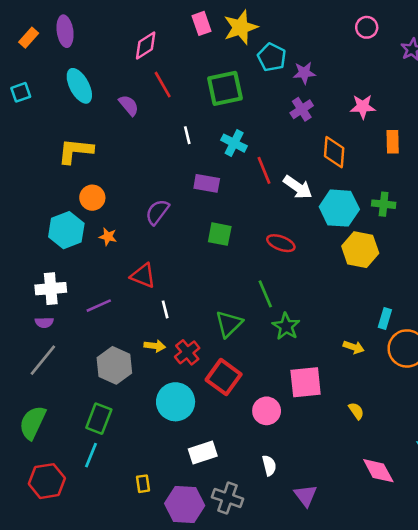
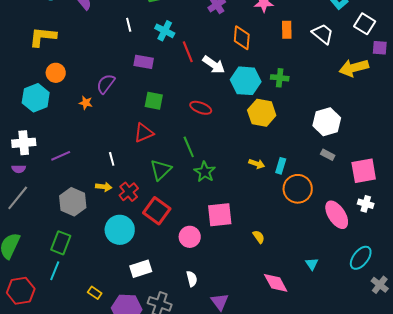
orange star: (108, 237) -> (86, 103), moved
red triangle: (143, 276) -> (144, 133), moved, turned -45
yellow arrow: (354, 347) -> (257, 164), moved
yellow rectangle: (143, 484) -> (95, 293), turned -48

